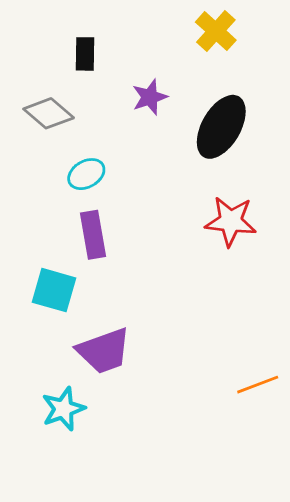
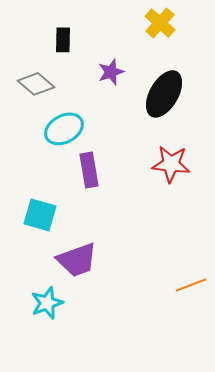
cyan ellipse: (86, 174) -> (64, 129), size x1.4
purple rectangle: (93, 235) -> (89, 170), moved

